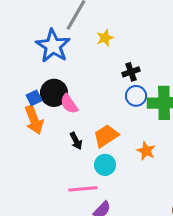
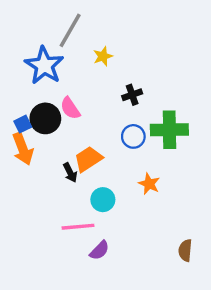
blue circle: (136, 96) -> (133, 136), moved
pink semicircle: (69, 104) -> (70, 108), moved
orange trapezoid: (106, 136) -> (88, 159), moved

